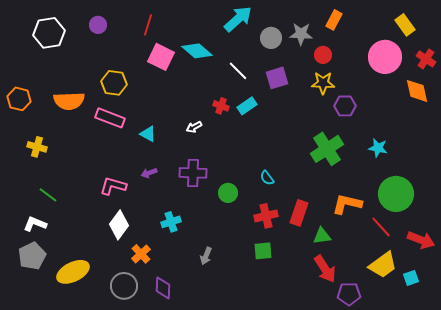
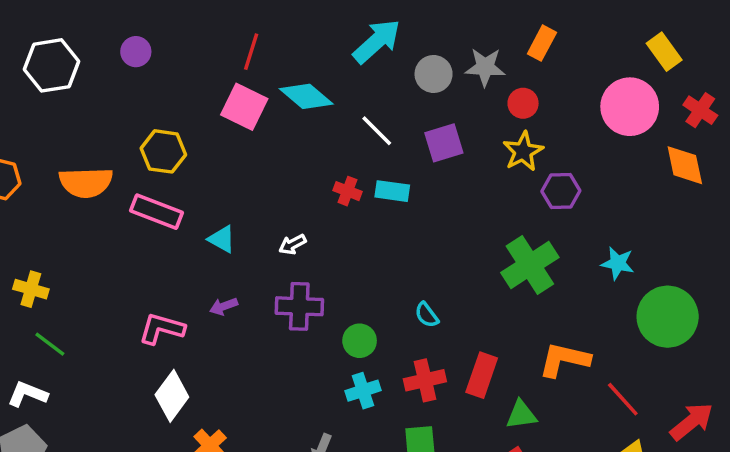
red line: (148, 25) -> (251, 52), moved
yellow star: (323, 83) -> (523, 151), turned -30
cyan rectangle: (247, 106) -> (392, 191), turned 42
white arrow: (194, 127) -> (292, 244), moved
yellow cross: (37, 147) -> (31, 289), moved
green circle: (396, 194) -> (668, 317), moved
cyan cross: (171, 222) -> (363, 391), moved
red arrow: (421, 240) -> (692, 422), turned -60

